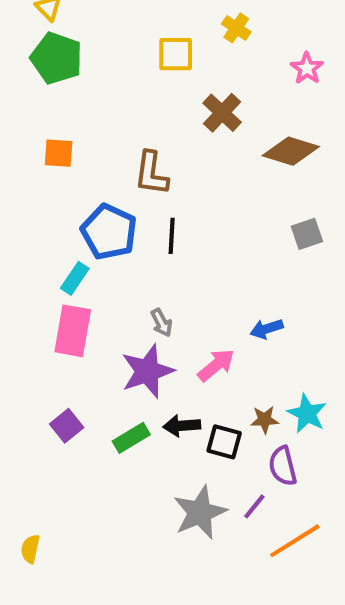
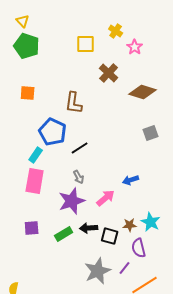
pink star: (307, 68) -> (135, 47), moved
black line: (172, 236) -> (80, 148), moved, turned 54
purple square: (67, 426) -> (32, 228), turned 35

